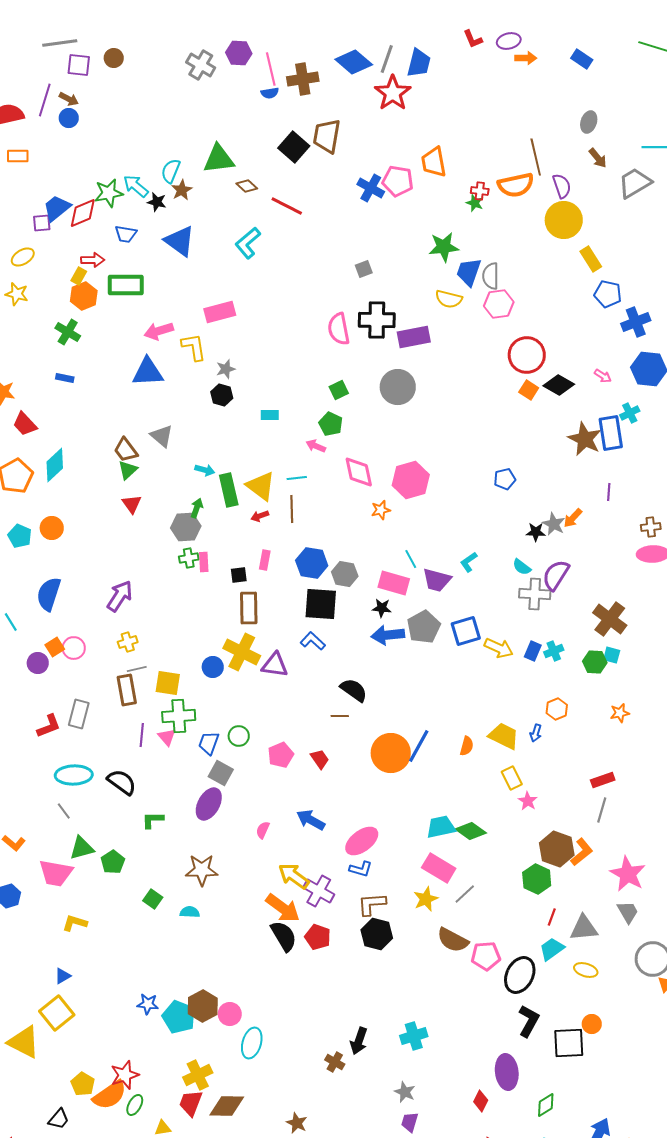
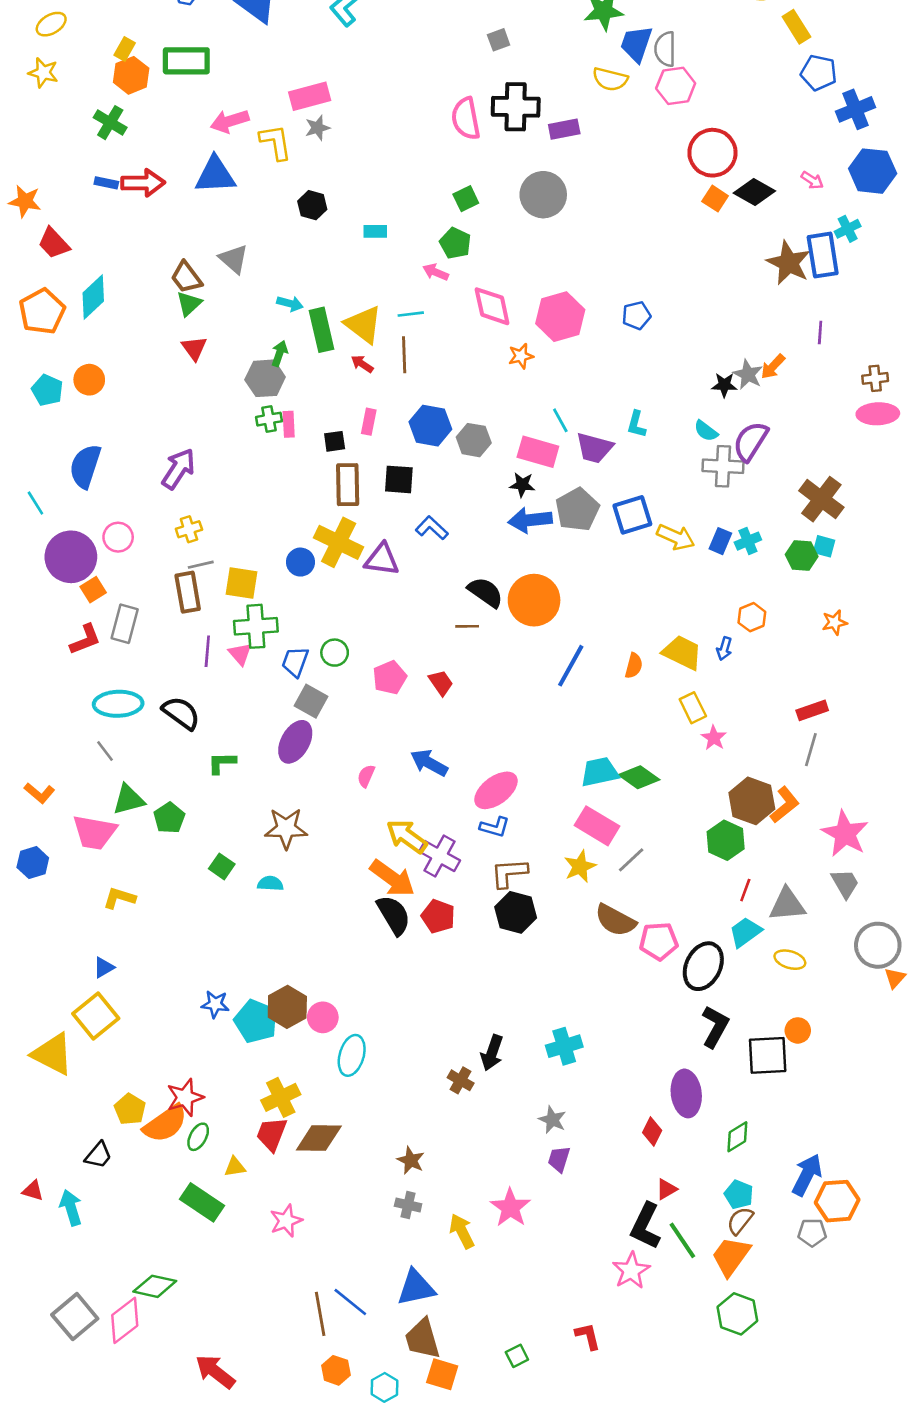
red arrow: (93, 260) -> (143, 183), moved, size x1.4
purple rectangle: (414, 337) -> (564, 129), size x0.7
gray star: (226, 369) -> (318, 128), moved
blue pentagon: (505, 479) -> (636, 315), moved
red arrow: (260, 516) -> (362, 364), turned 54
cyan L-shape: (469, 562) -> (636, 424), turned -40
black square: (321, 604) -> (399, 479), moved, size x0.7
orange square: (55, 647) -> (93, 590), moved
purple circle: (38, 663) -> (71, 557), size x1.8
orange circle: (391, 753) -> (534, 600), moved

